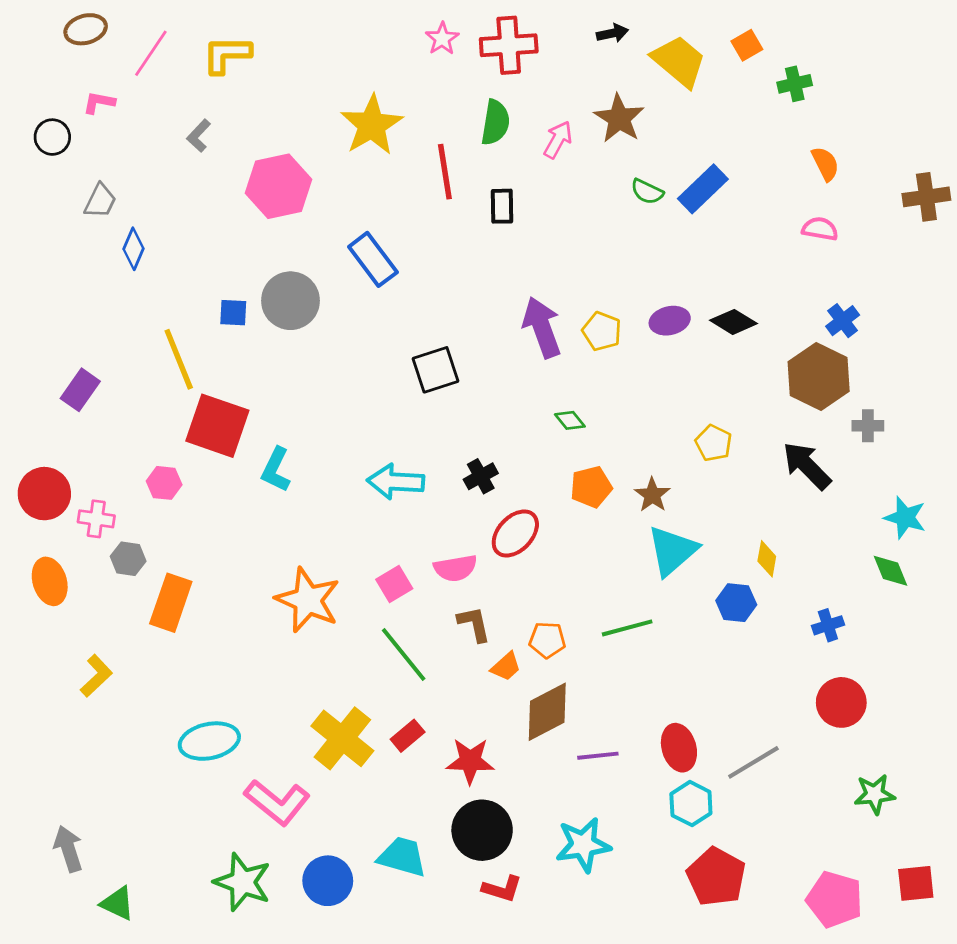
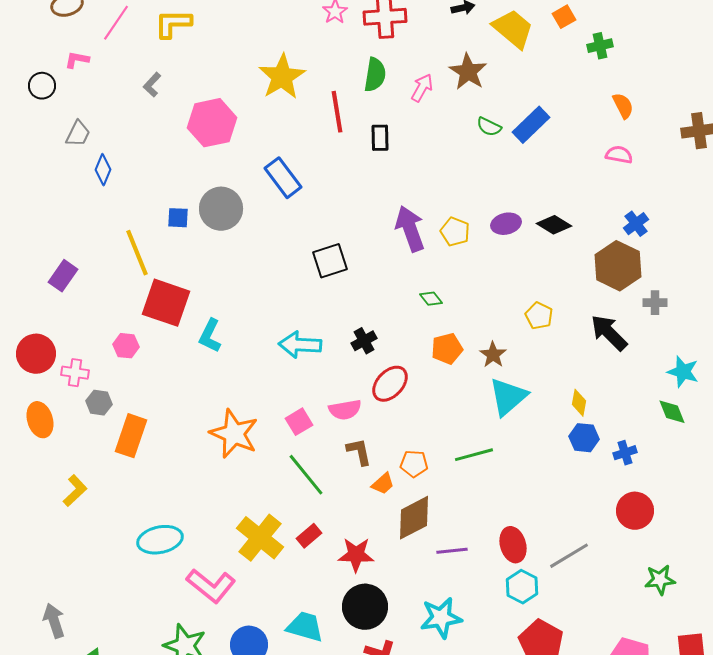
blue hexagon: (736, 603) -> (584, 438), moved

